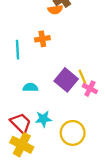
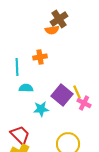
cyan semicircle: (30, 87) -> (26, 88), moved
cyan star: (43, 119) -> (41, 109), moved

